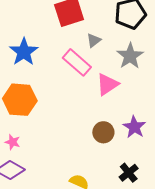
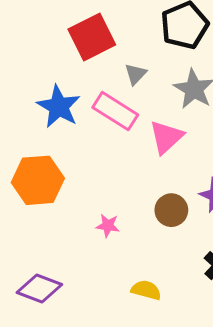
blue star: (24, 52) -> (59, 107), moved
pink star: (13, 142) -> (108, 226), moved

